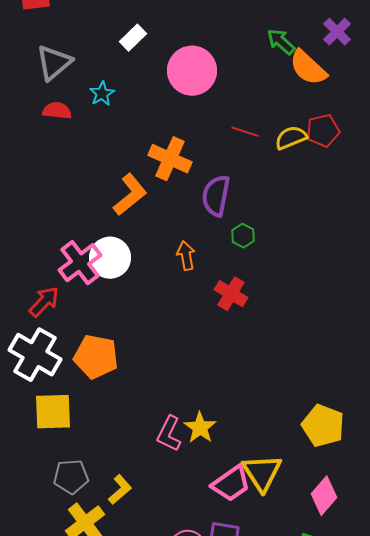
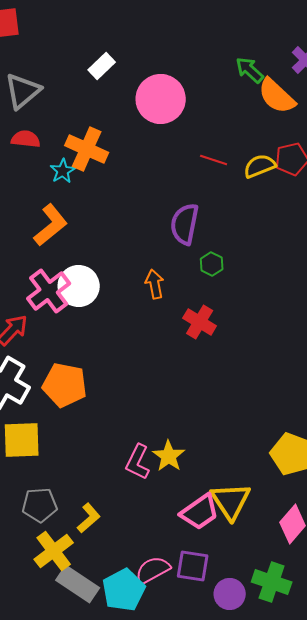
cyan star: (102, 94) -> (63, 171), moved
orange cross: (170, 159) -> (87, 149), moved
orange L-shape: (130, 195) -> (51, 225), moved

